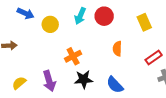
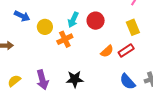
orange semicircle: (117, 49) -> (107, 51), turned -136
orange cross: (73, 56) -> (65, 39), moved
red rectangle: (154, 58) -> (126, 51), moved
blue semicircle: (115, 85) -> (128, 82), moved

